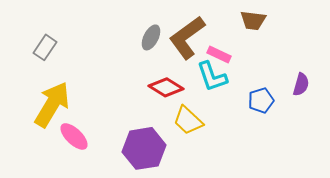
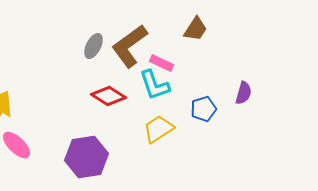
brown trapezoid: (253, 20) -> (196, 29), turned -64
yellow trapezoid: (188, 120) -> (158, 129), moved, turned 104

